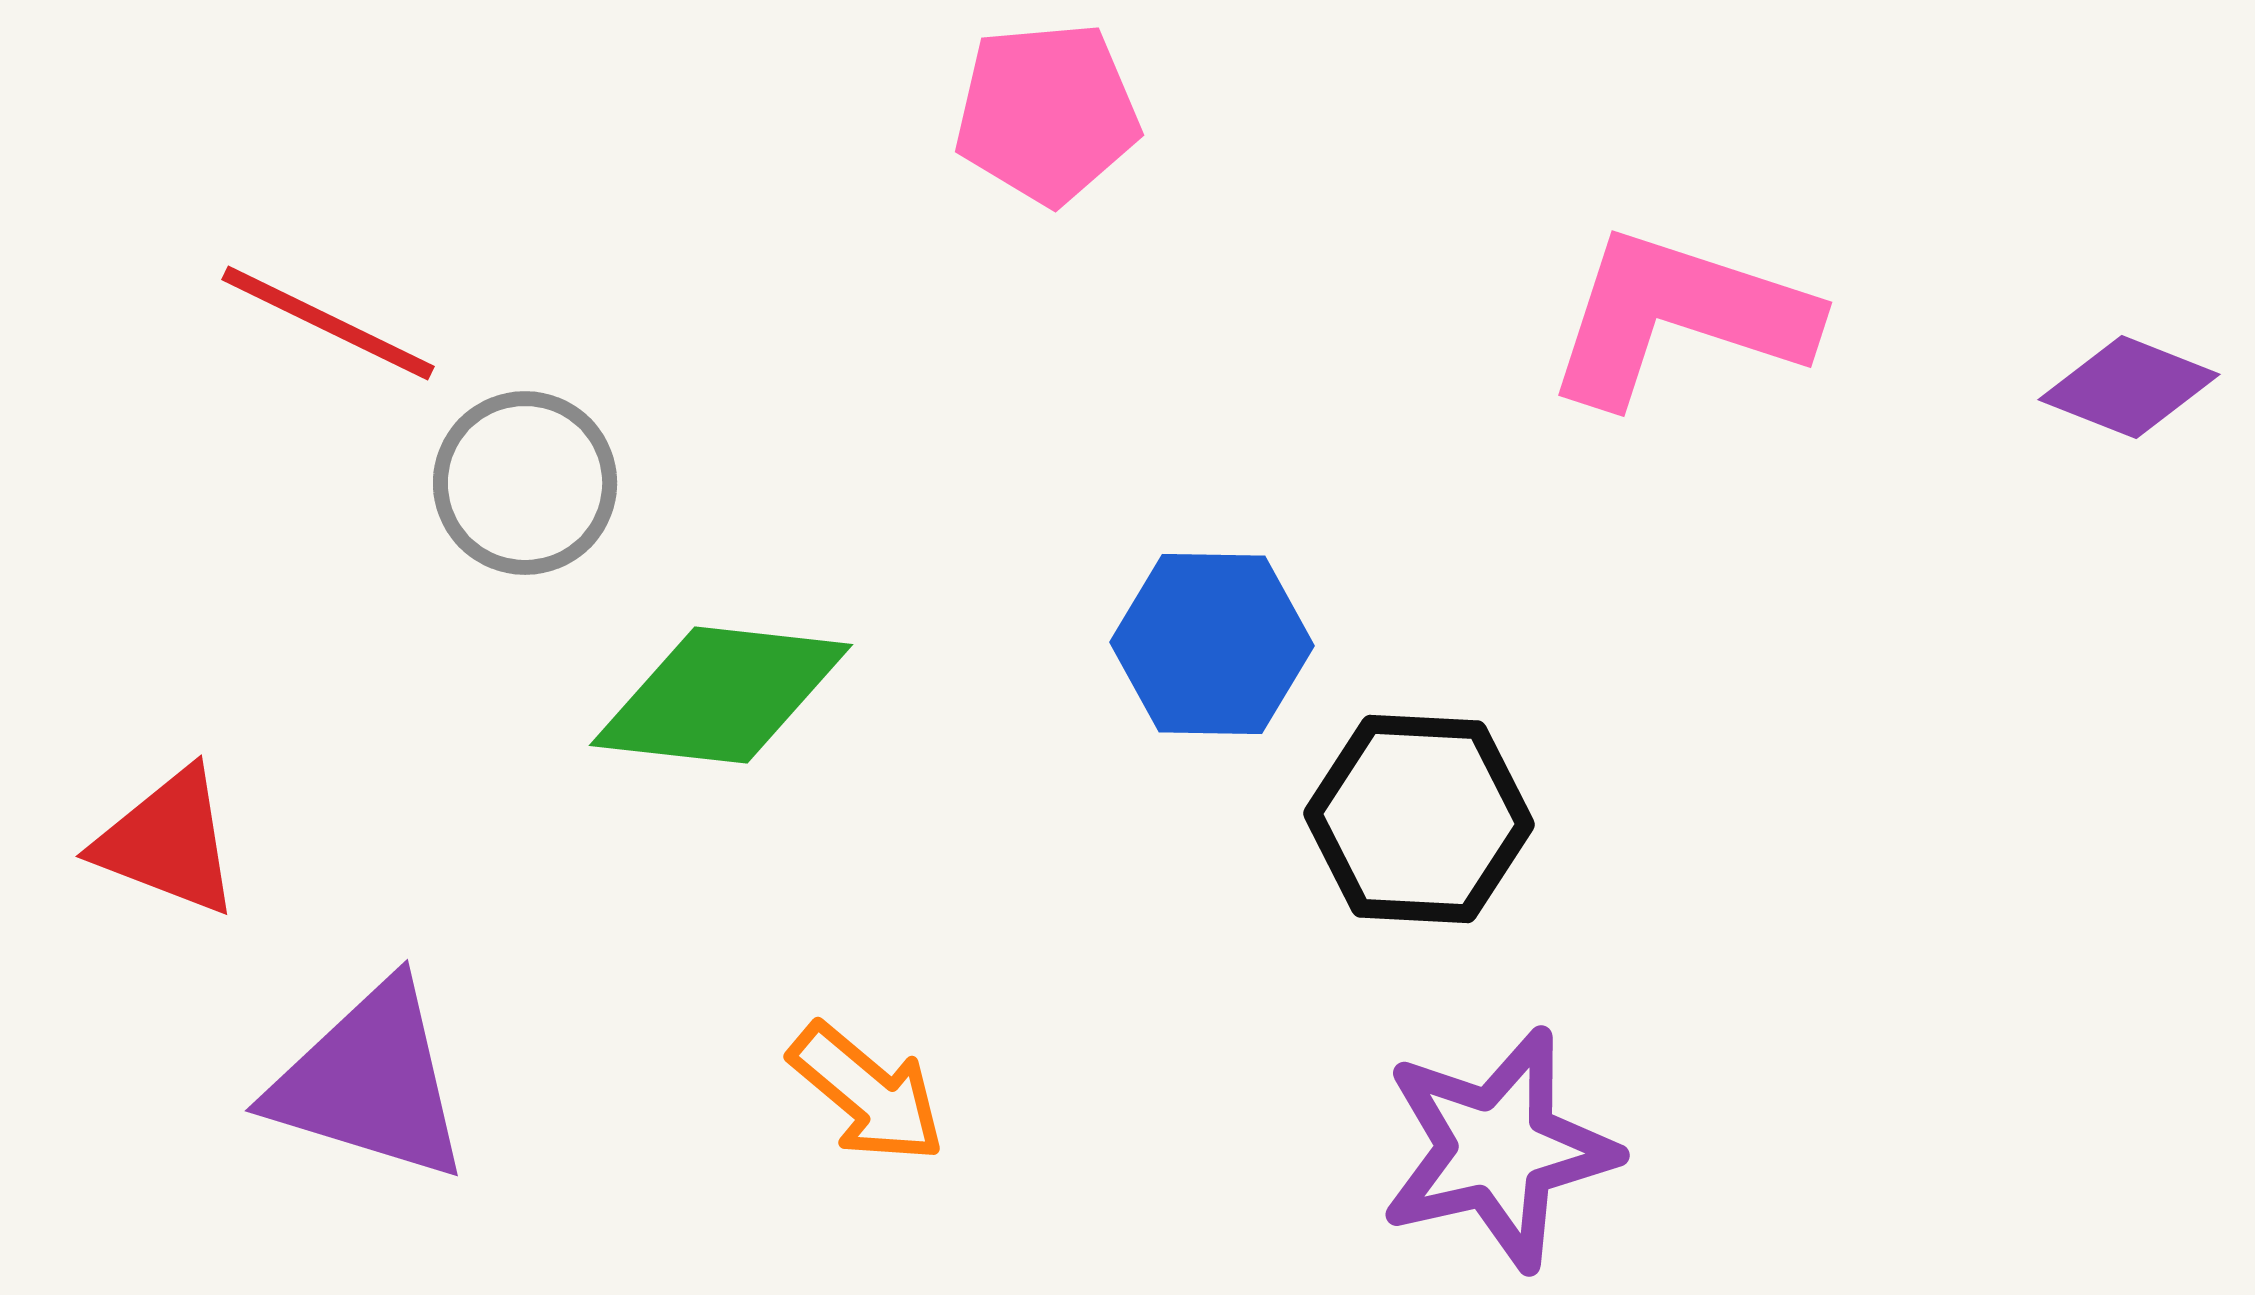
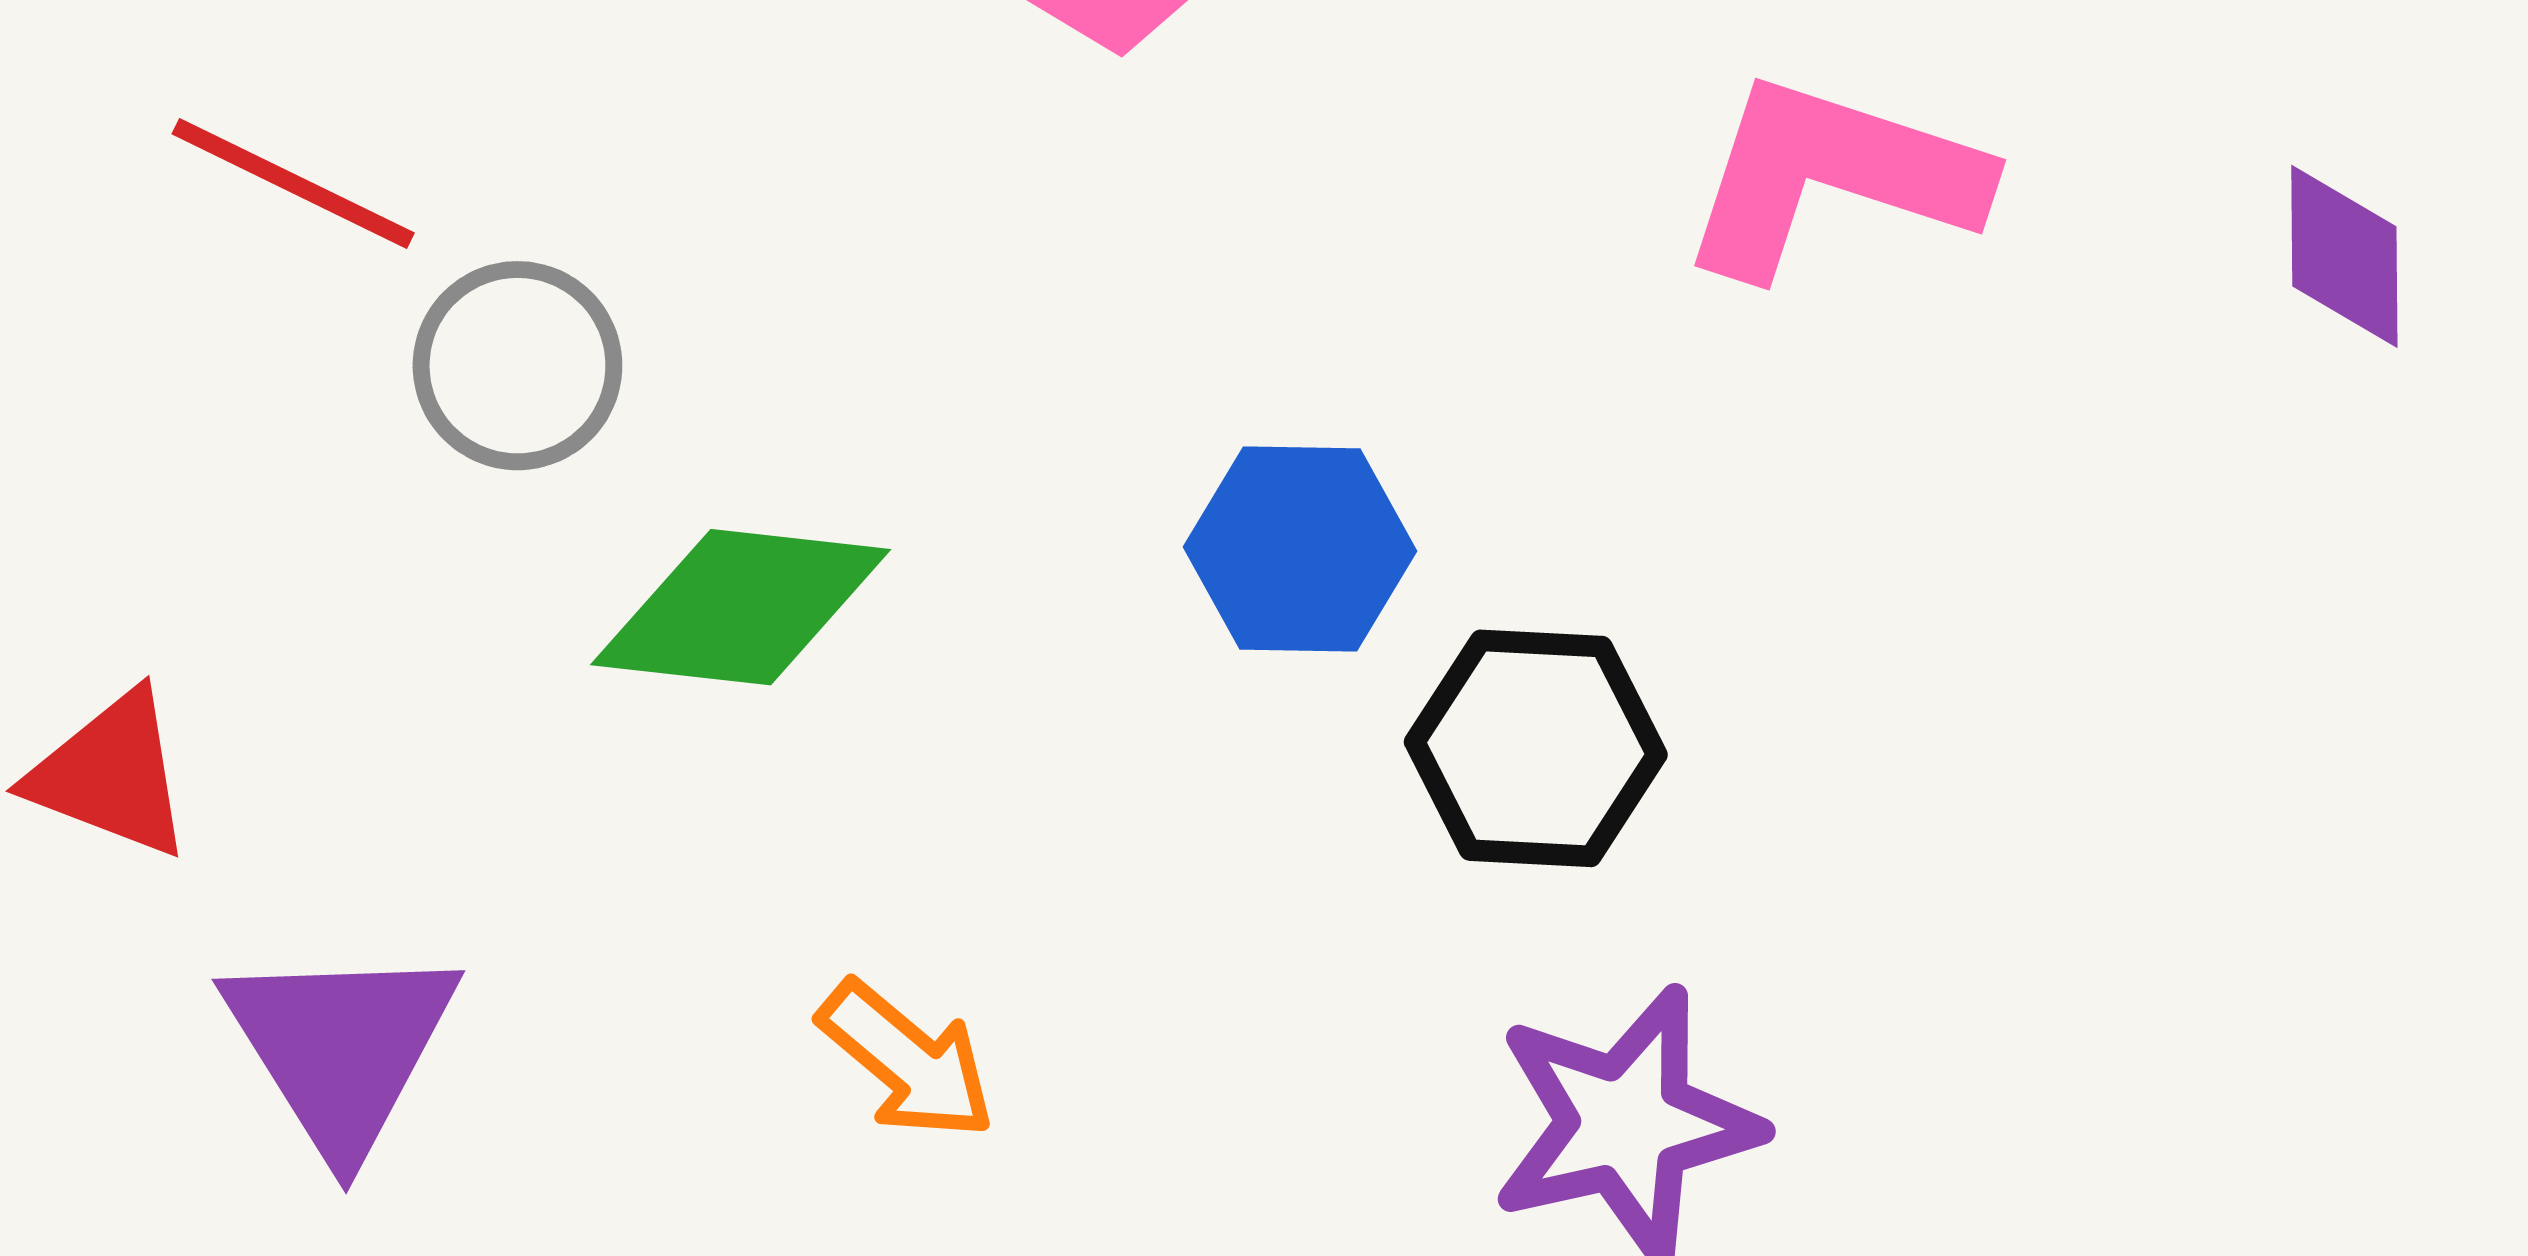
purple diamond: (2129, 387) -> (2344, 256), turned 68
purple triangle: (370, 1082) -> (341, 1048), turned 41

